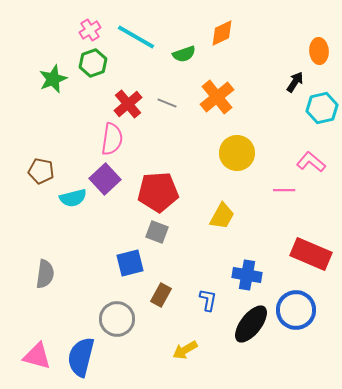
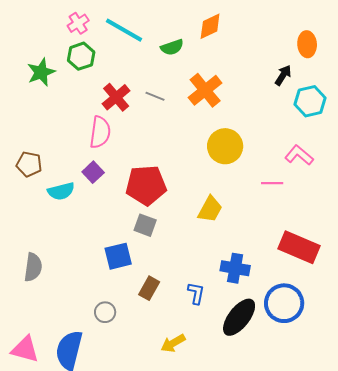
purple square: (105, 179) -> (93, 172), size x0.7
gray circle: (117, 319) -> (105, 312), size x0.6

